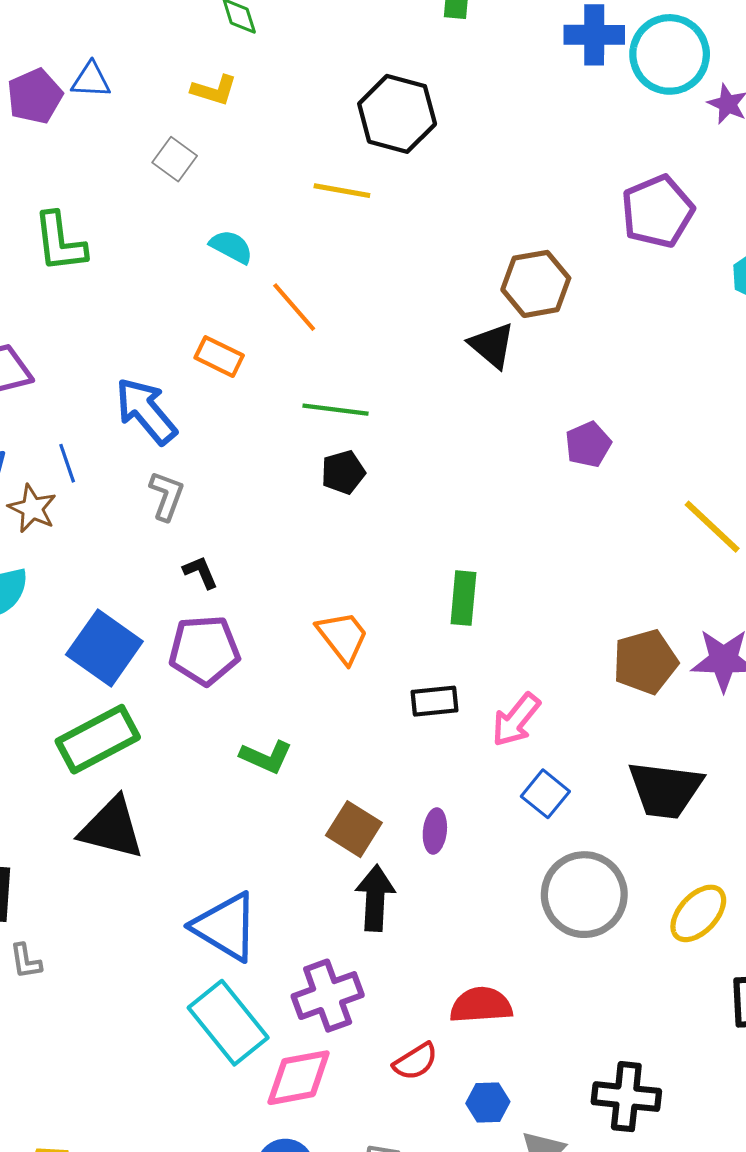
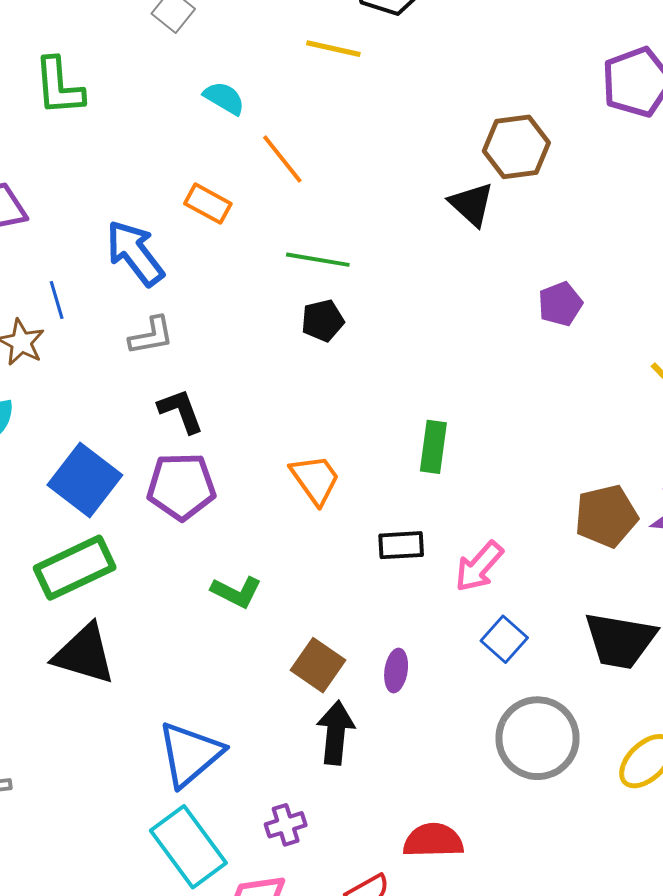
gray L-shape: (167, 496) -> (151, 336), turned 57
black L-shape: (201, 572) -> (181, 411), size x1.4
blue triangle: (226, 927) -> (190, 754), turned 46
purple cross: (328, 996) -> (286, 825), size x0.6

